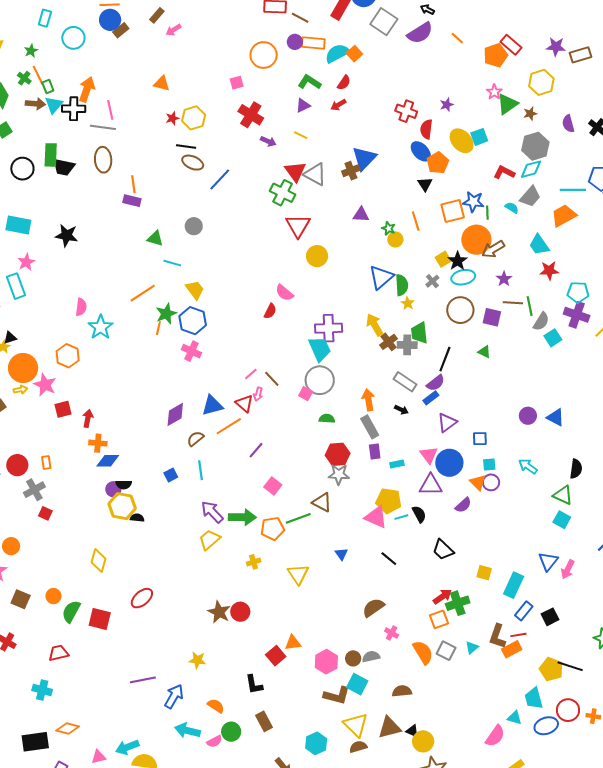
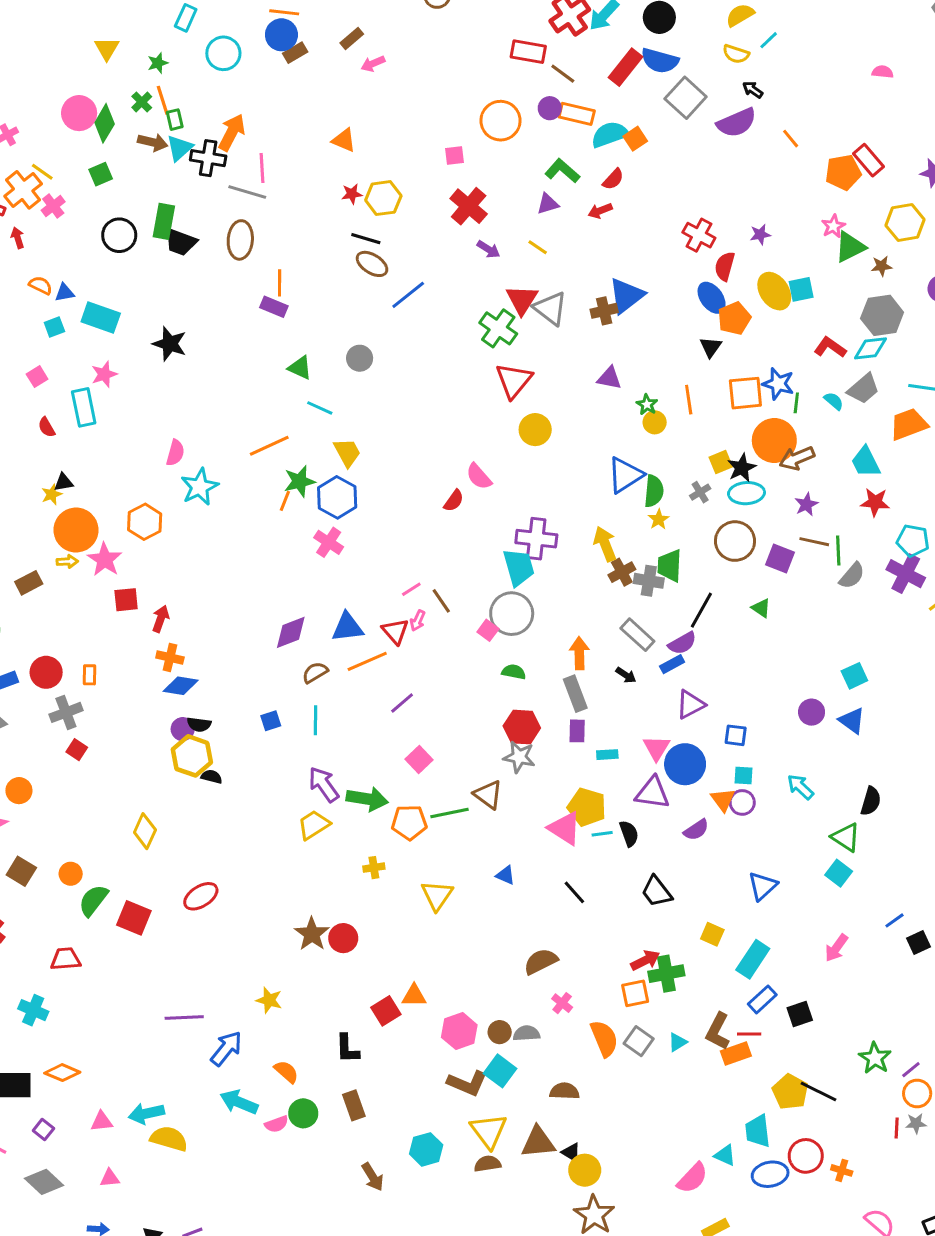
cyan square: (553, 338) -> (854, 676), moved
blue triangle: (341, 554) -> (505, 875), turned -40
blue triangle: (548, 561) -> (763, 886), moved

